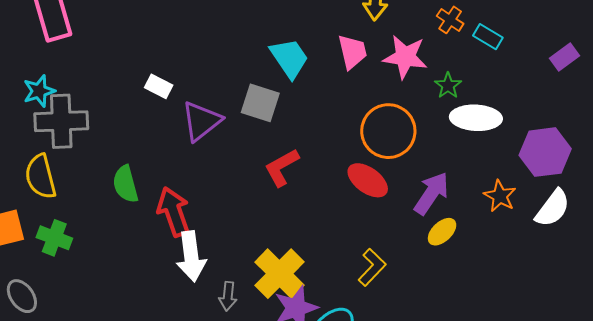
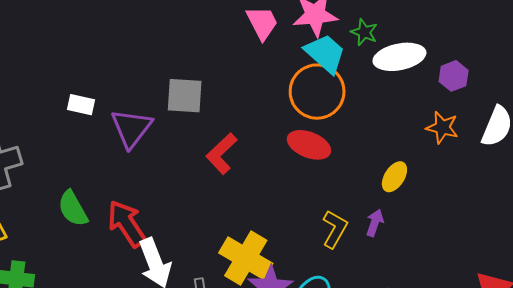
cyan trapezoid: (289, 58) -> (325, 53), moved
purple hexagon: (545, 152) -> (454, 76), moved, size x0.6
purple arrow: (431, 193) -> (375, 223), moved, size x0.6

